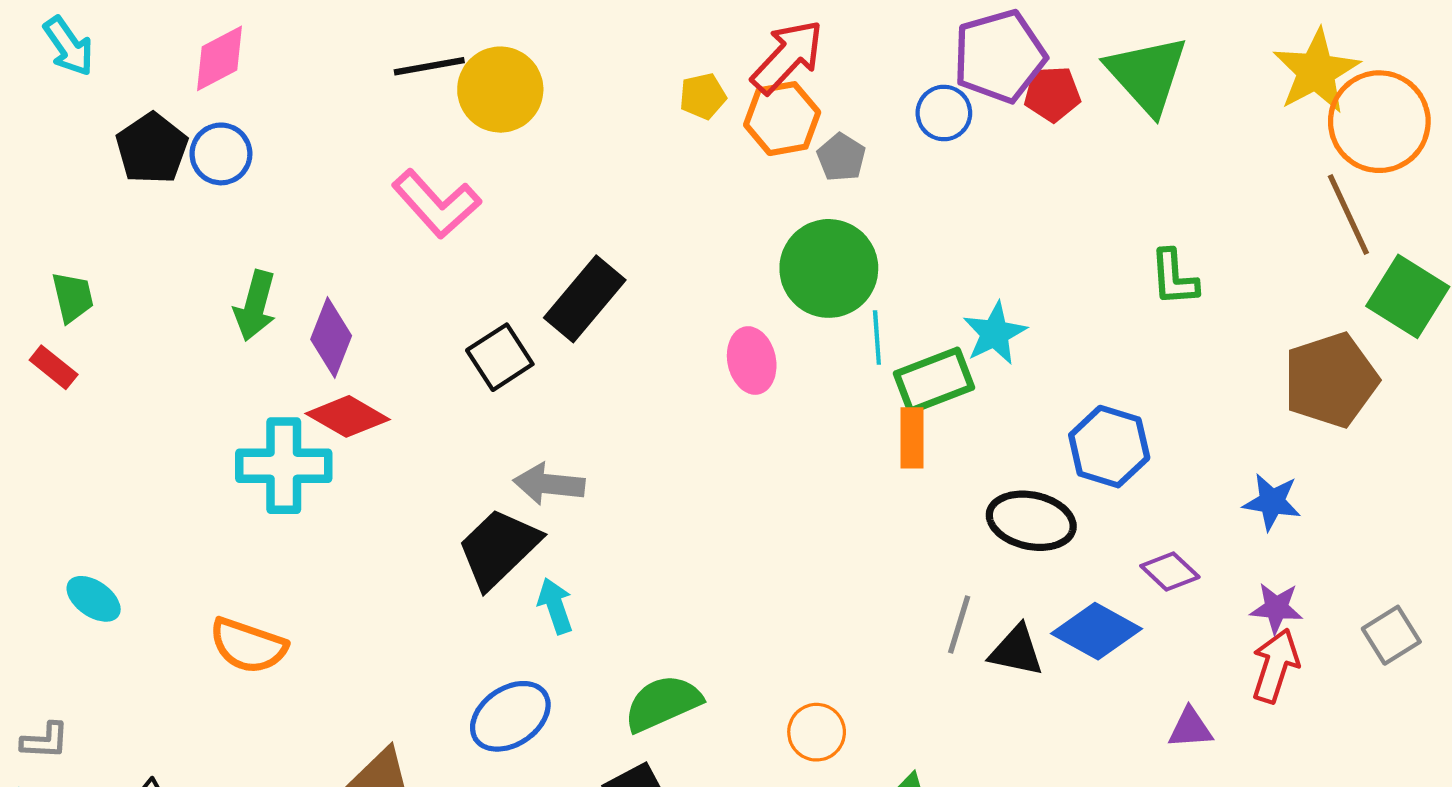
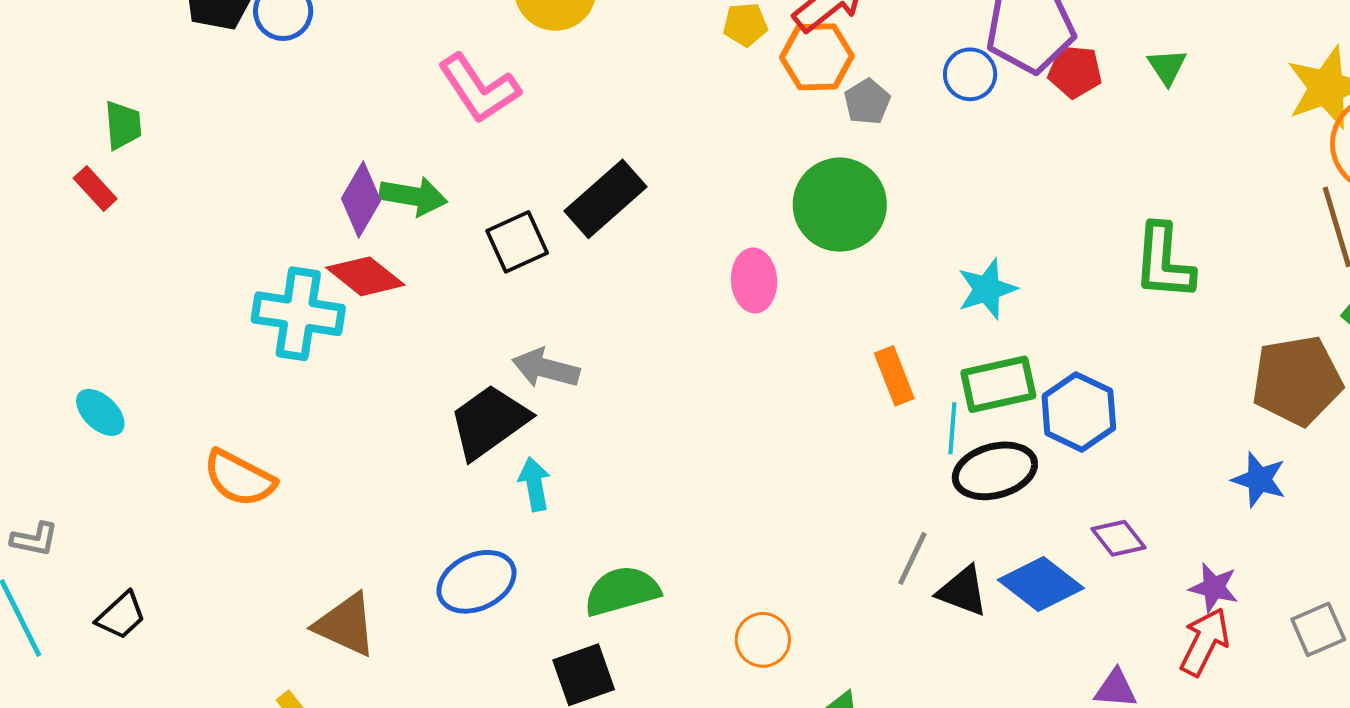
green triangle: (1147, 75) -> (1167, 67), size x0.5
green L-shape: (1174, 278) -> (1164, 262), size x1.4
green arrow: (255, 306) -> (413, 196), moved, turned -104
cyan line: (877, 338) -> (952, 428), moved
green rectangle: (934, 380) -> (998, 384), moved
orange rectangle: (912, 438) -> (894, 376), turned -30
blue star: (1272, 502) -> (1259, 480), moved
black ellipse: (1031, 521) -> (995, 471), turned -36

